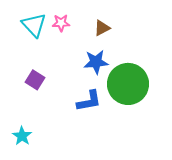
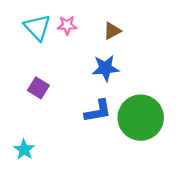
green circle: (128, 84) -> (141, 118), moved

